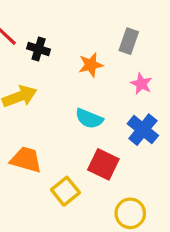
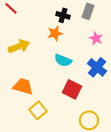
black cross: (39, 49) -> (63, 15), moved
orange star: (91, 65) -> (55, 33), moved
yellow square: (65, 191) -> (38, 110), moved

